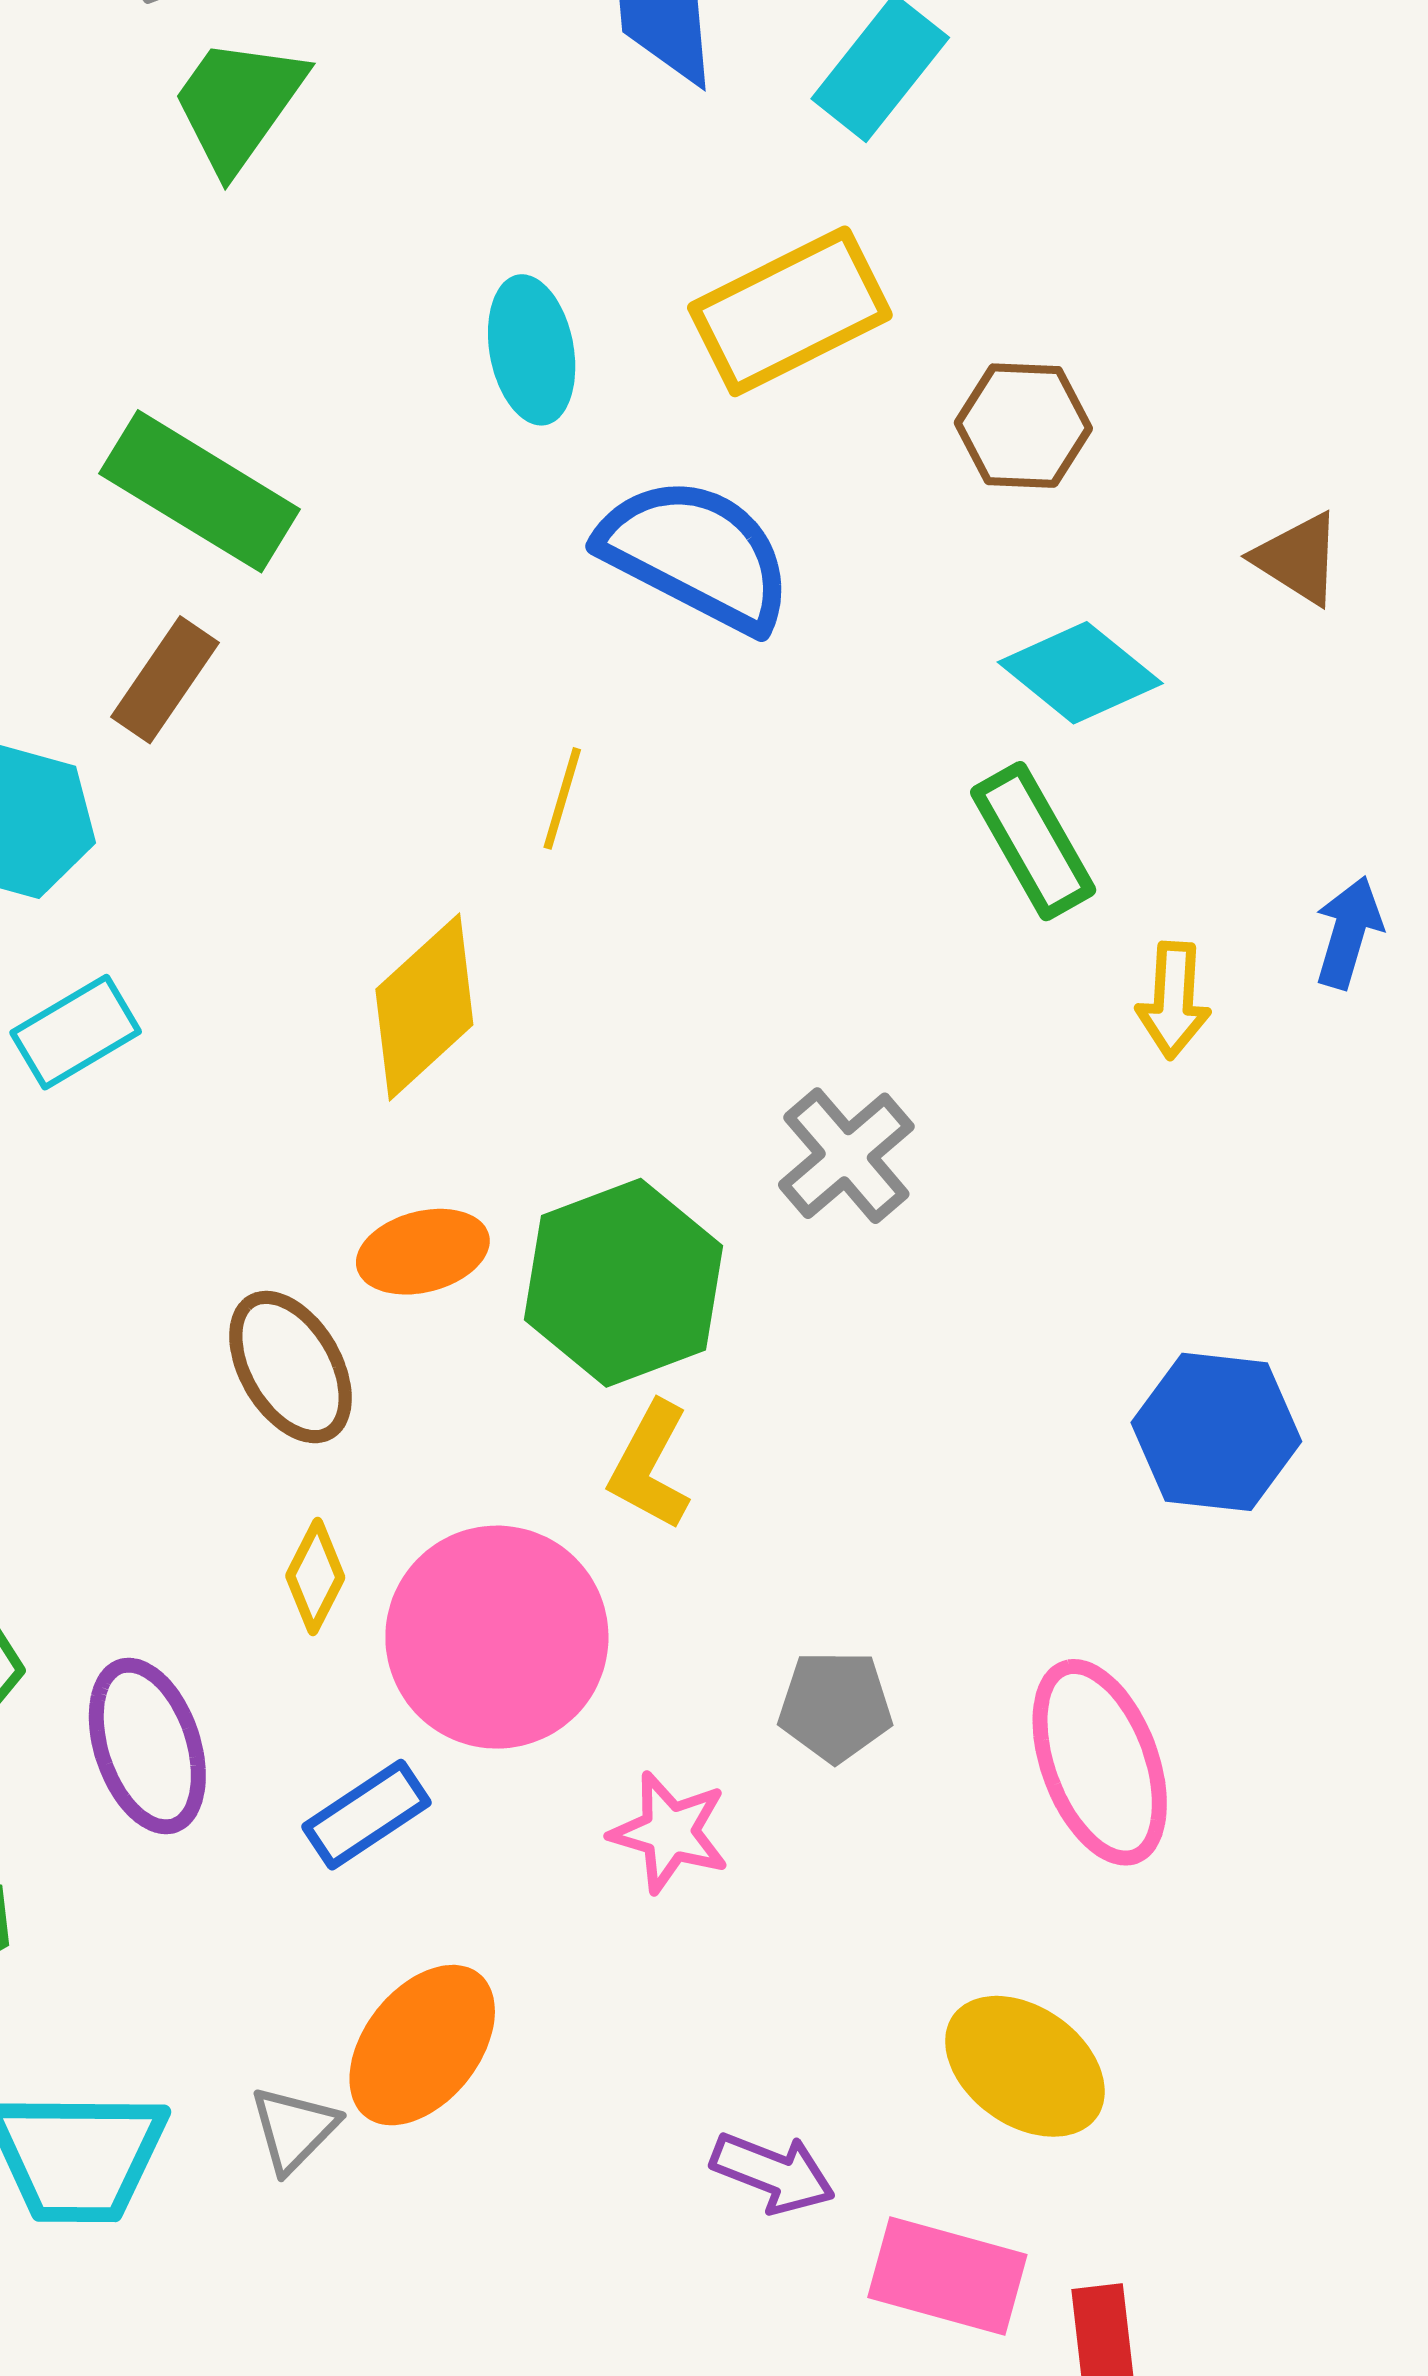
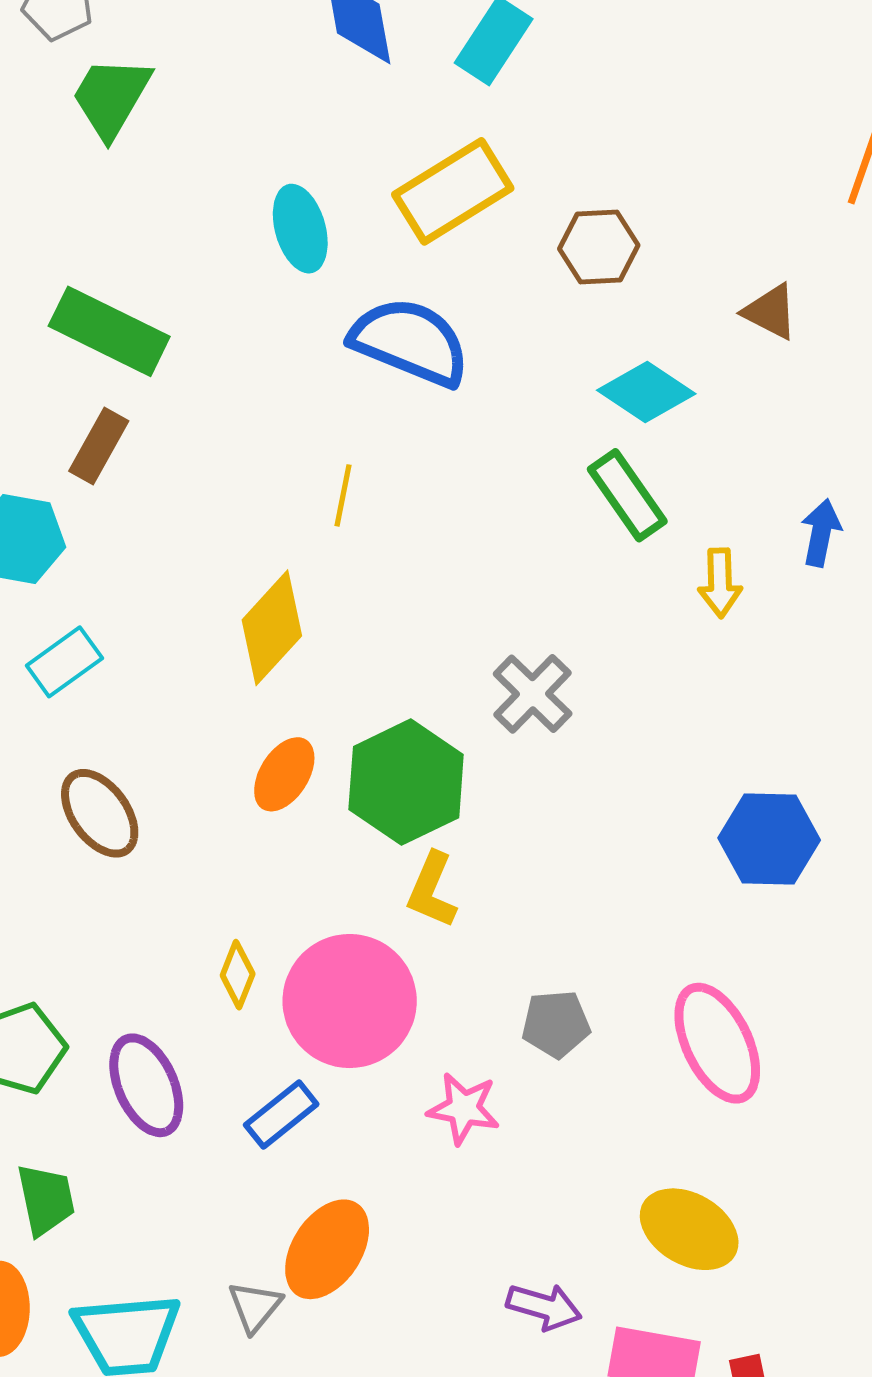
orange ellipse: (423, 1252) -> (284, 774), turned -38
brown ellipse: (290, 1367) -> (100, 813), moved

